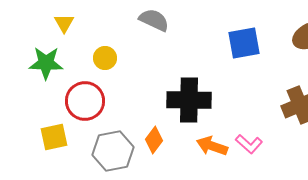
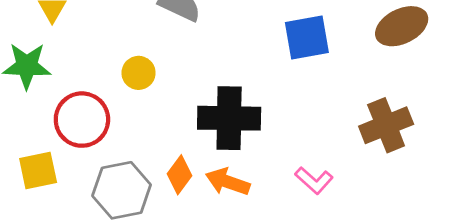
yellow circle: (105, 58) -> (139, 73), moved
orange arrow: (212, 146) -> (228, 182), moved

